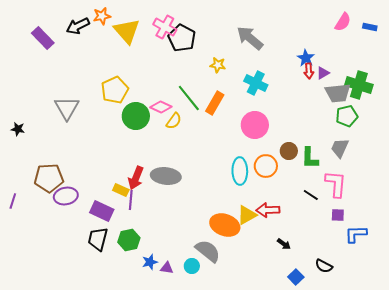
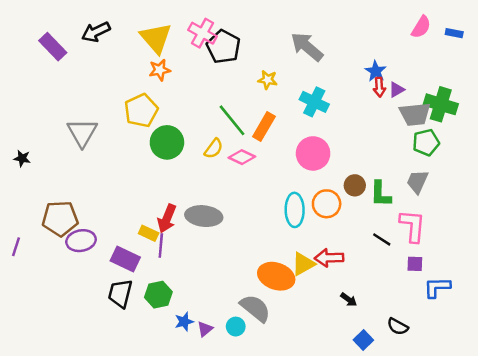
orange star: (102, 16) -> (160, 70), moved
pink diamond: (161, 107) -> (242, 157), moved
purple triangle: (167, 268) -> (205, 329), turned -48

